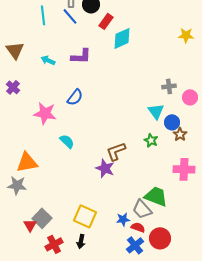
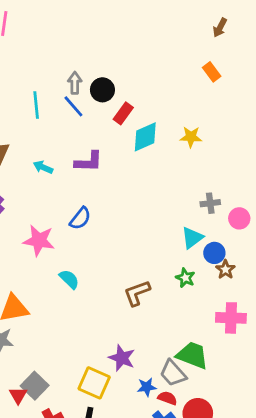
yellow star: (186, 35) -> (191, 137), moved
cyan triangle: (156, 111) -> (192, 238), turned 30
purple star: (105, 168) -> (122, 358), moved

